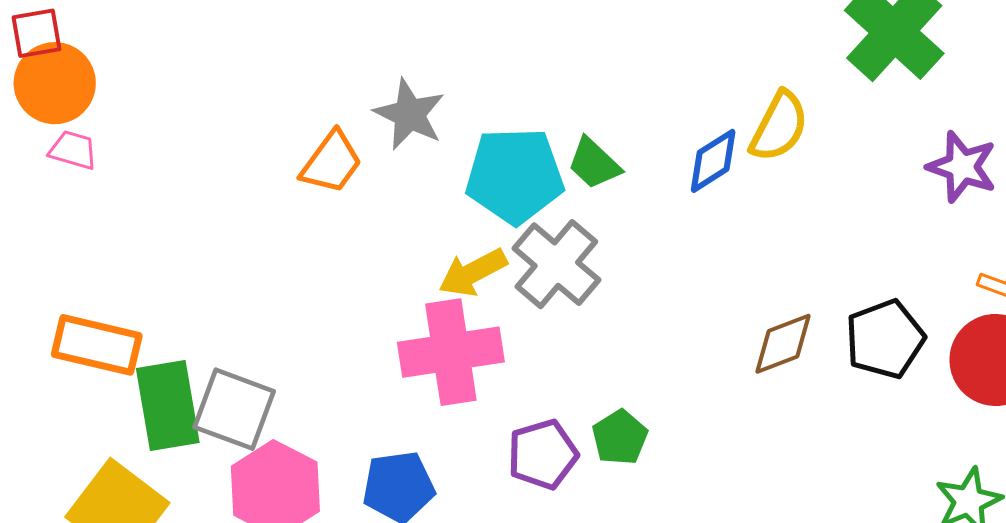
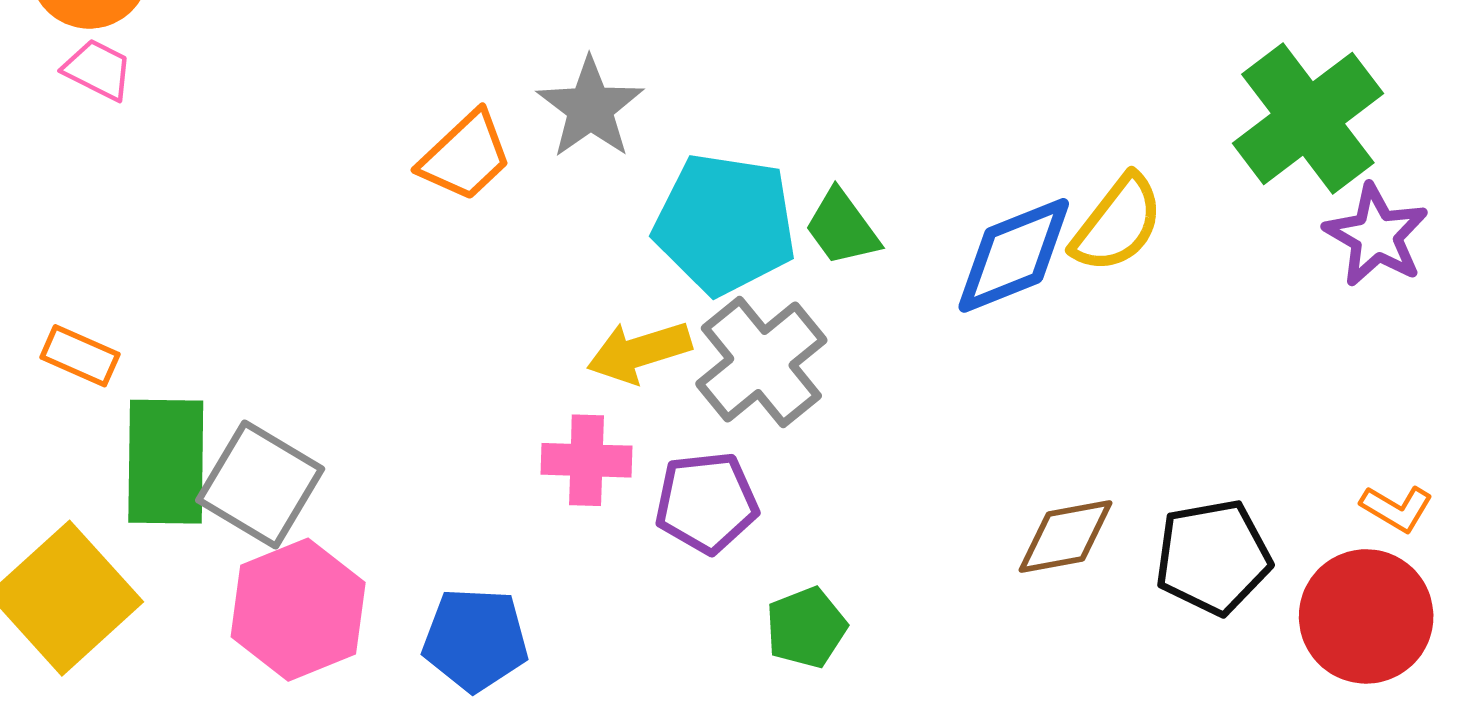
blue diamond: (713, 161) -> (1014, 255), size x1.4
purple star: (962, 167) -> (1376, 235), moved
orange rectangle: (97, 345) -> (80, 356), size x0.6
pink cross: (451, 352) -> (586, 460), size x0.6
purple pentagon: (543, 454) -> (706, 502), moved

